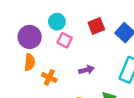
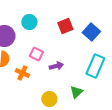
pink square: (65, 40) -> (36, 54), moved

